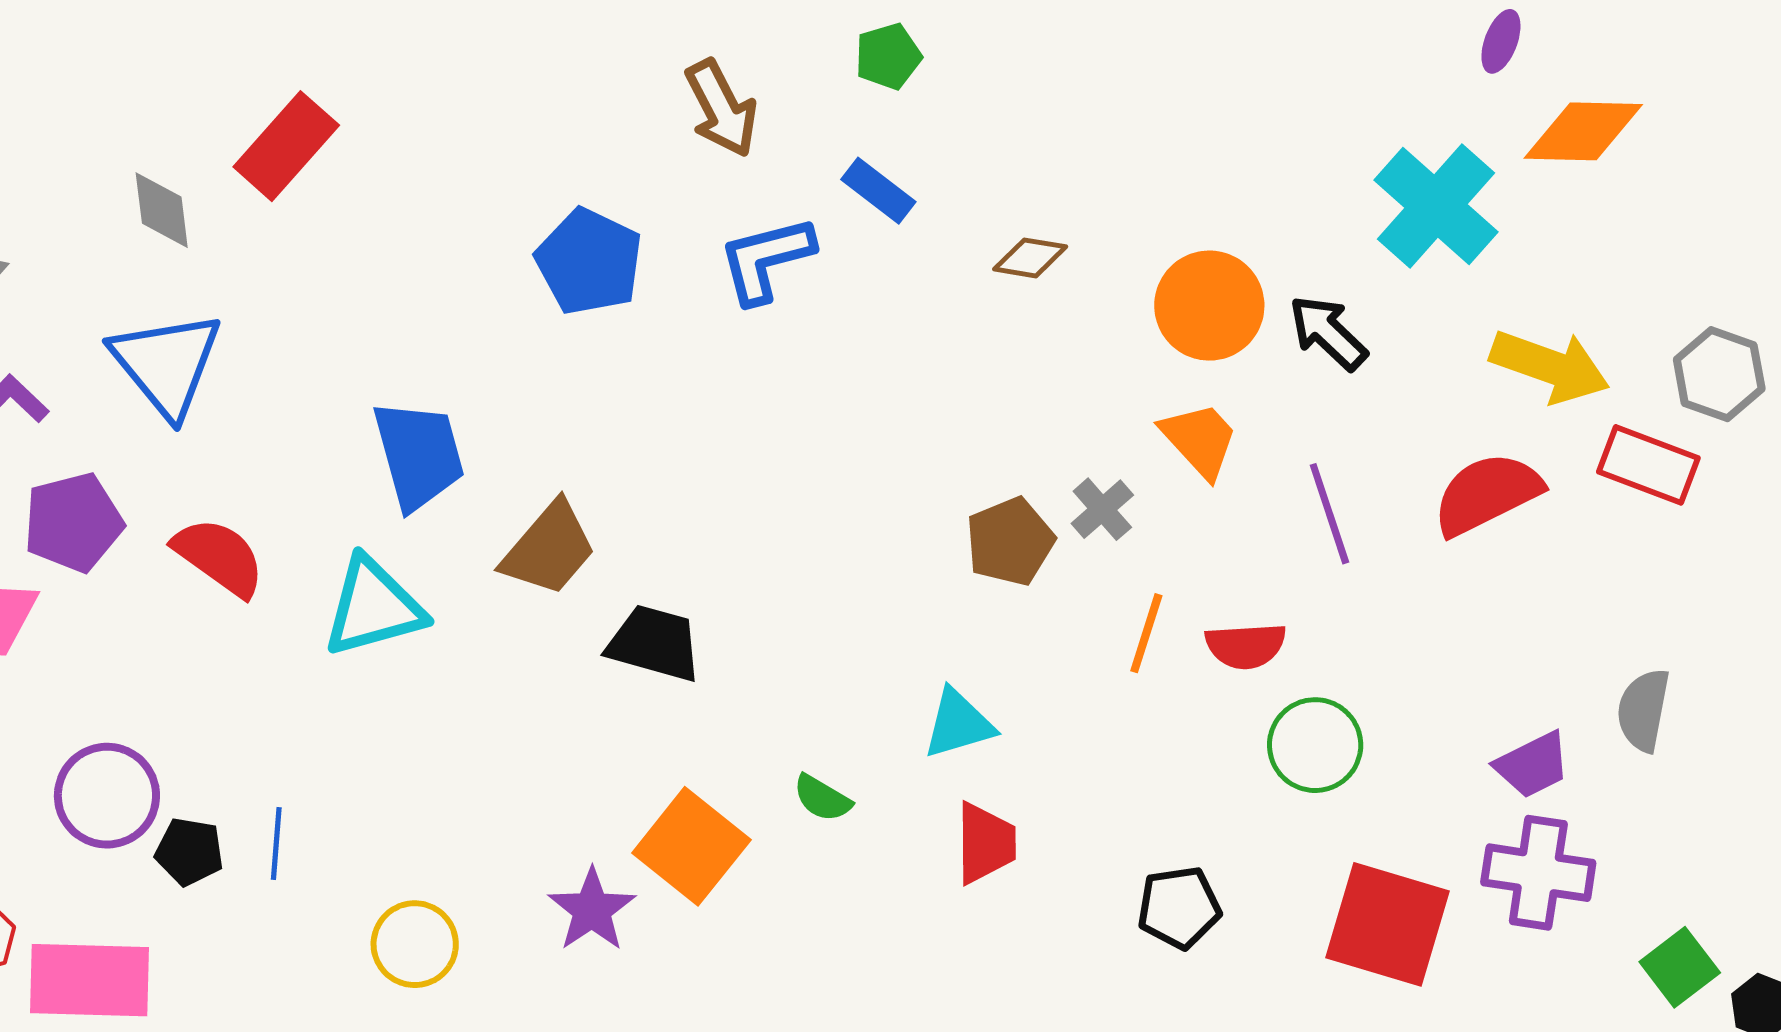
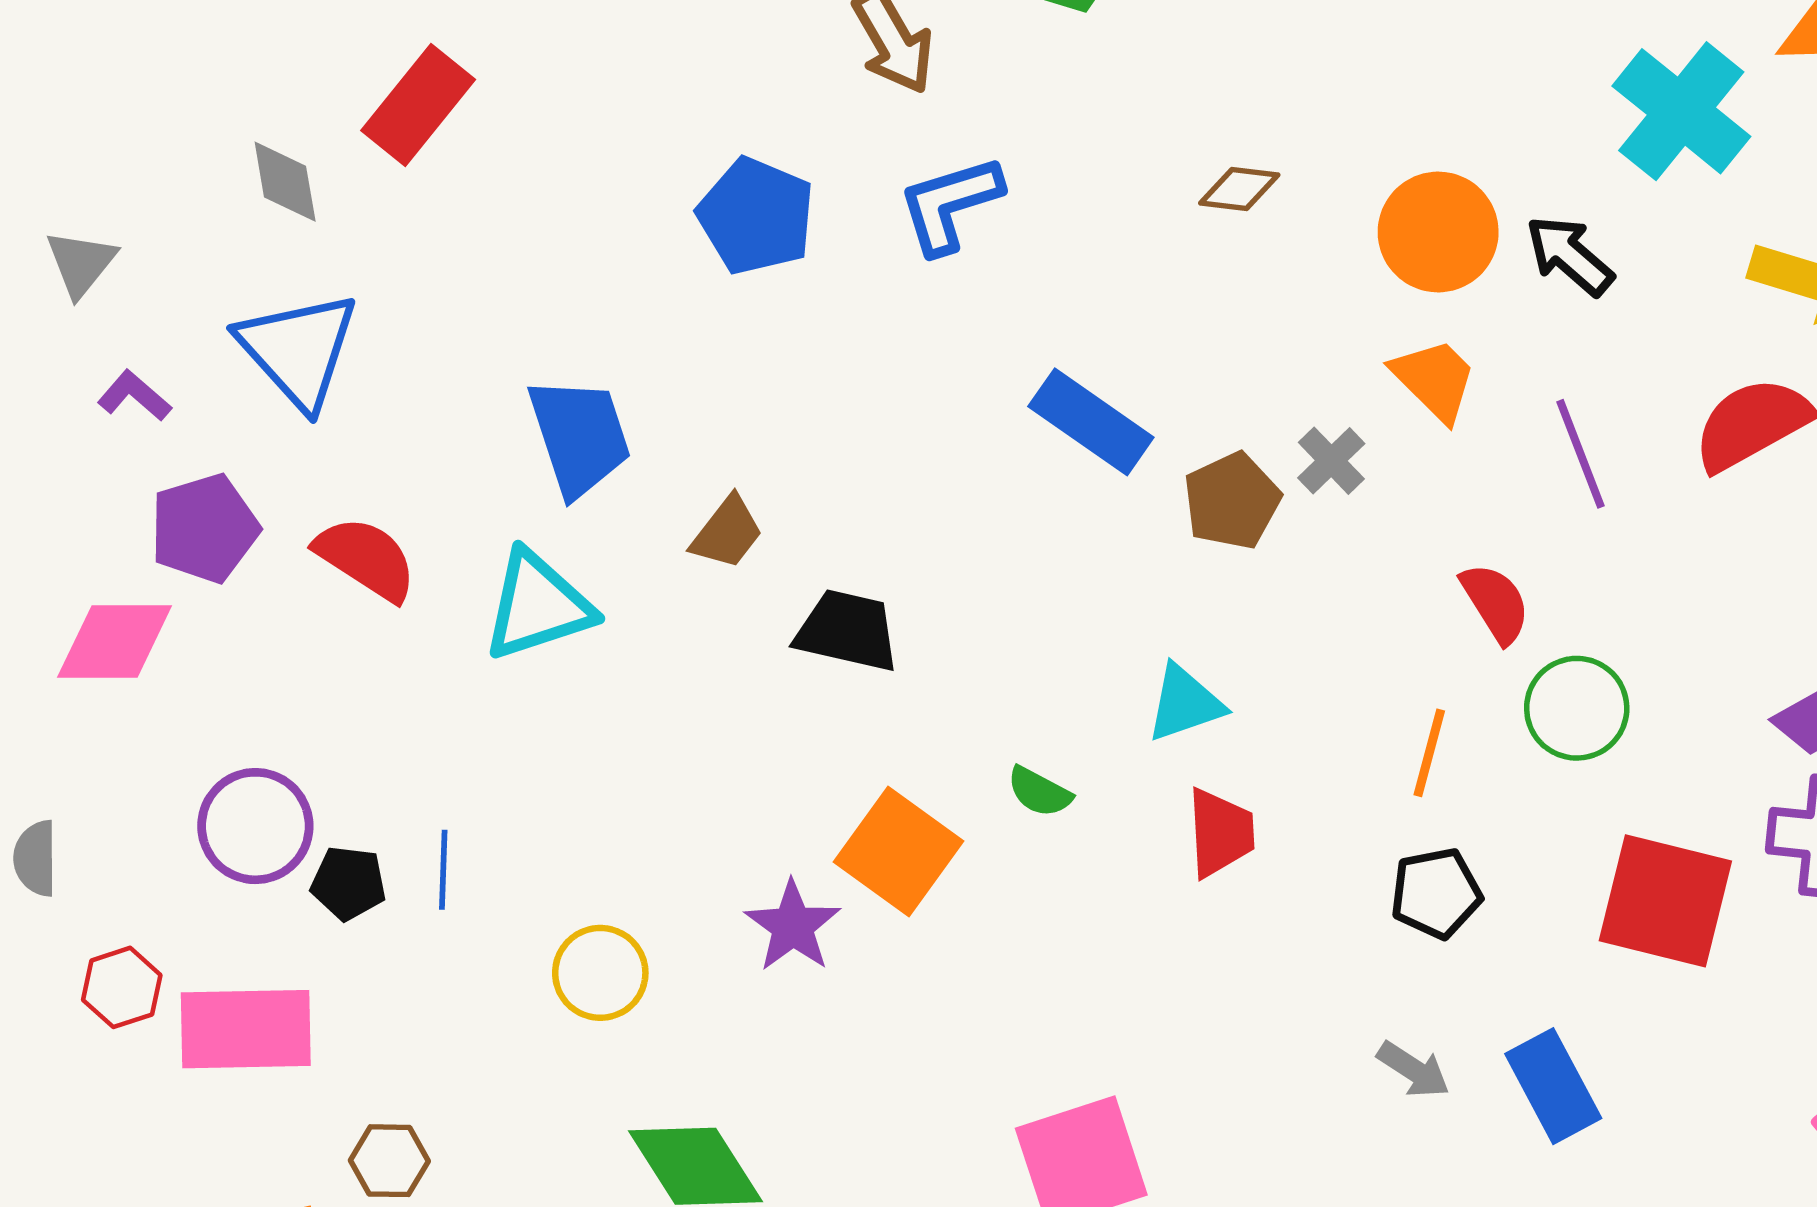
blue rectangle: (878, 191) -> (1091, 422), moved, size x1.5
brown trapezoid: (549, 549) -> (727, 533), size x0.7
orange line: (1146, 633) -> (1429, 753), moved
red semicircle: (1246, 646) -> (1495, 603), turned -116

